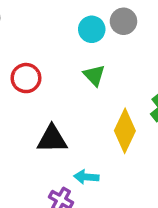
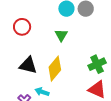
yellow diamond: (125, 131) -> (55, 69), moved

